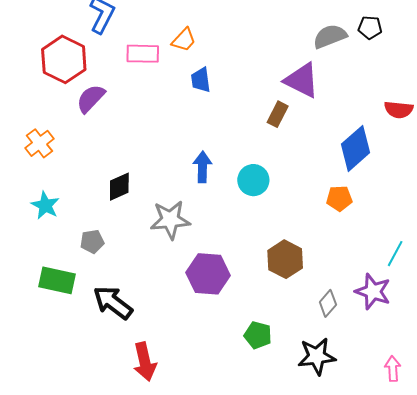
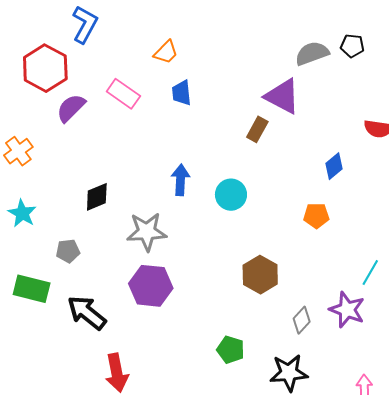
pink rectangle: (143, 54) -> (123, 94), moved, turned 32
blue diamond: (355, 148) -> (334, 166), size x0.6
purple hexagon: (208, 274) -> (151, 286), moved

